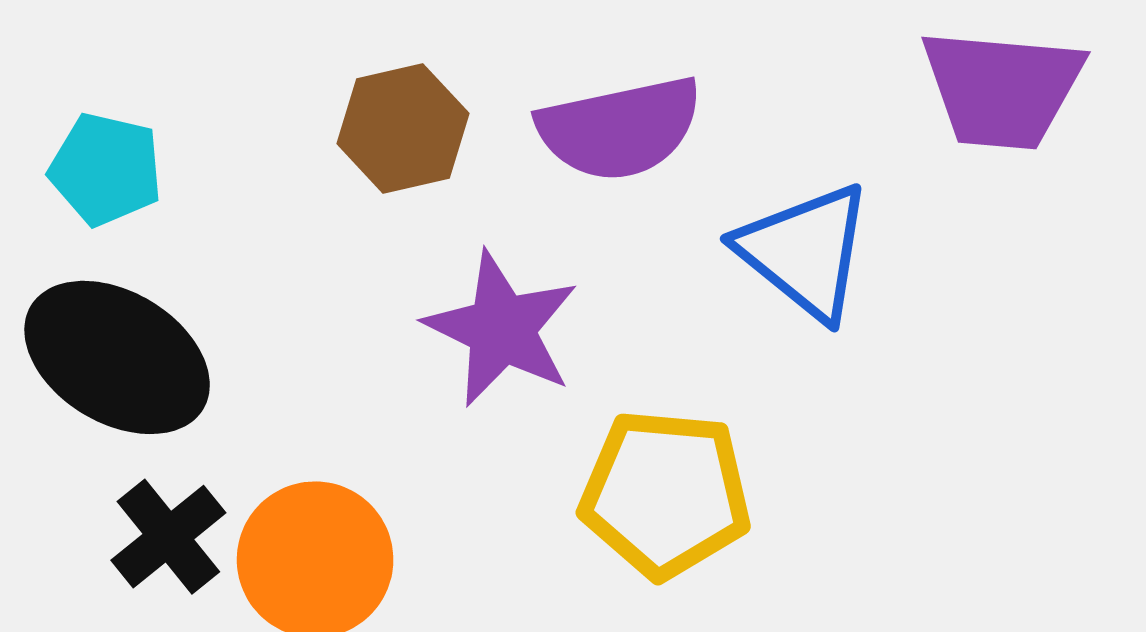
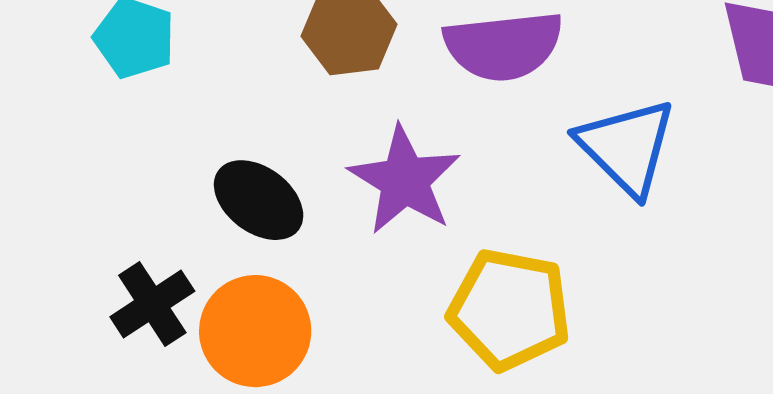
black ellipse: (117, 357) -> (259, 200), moved, size x0.7

